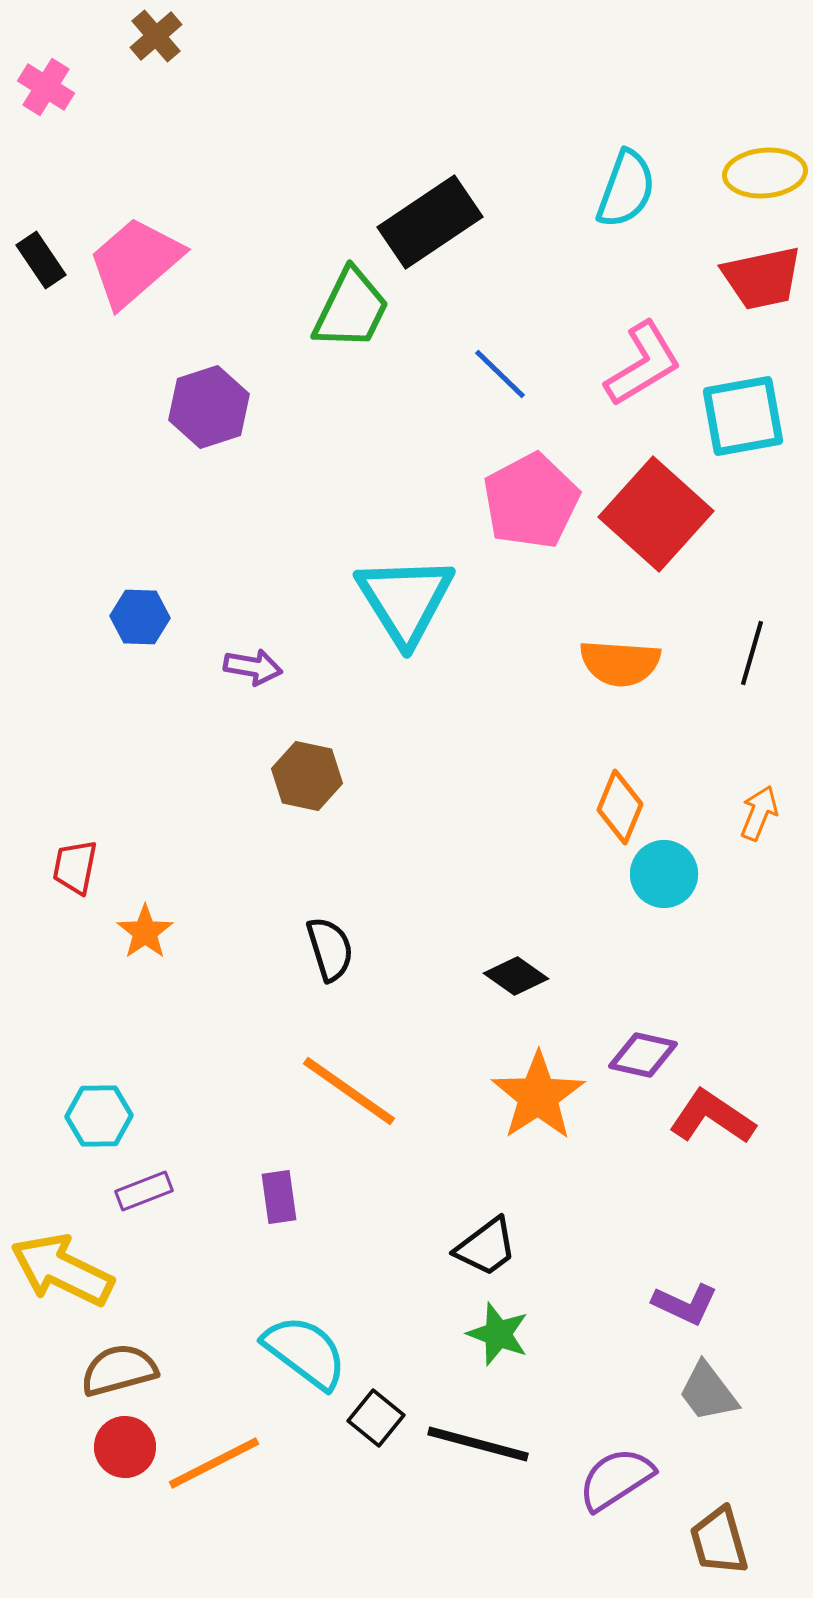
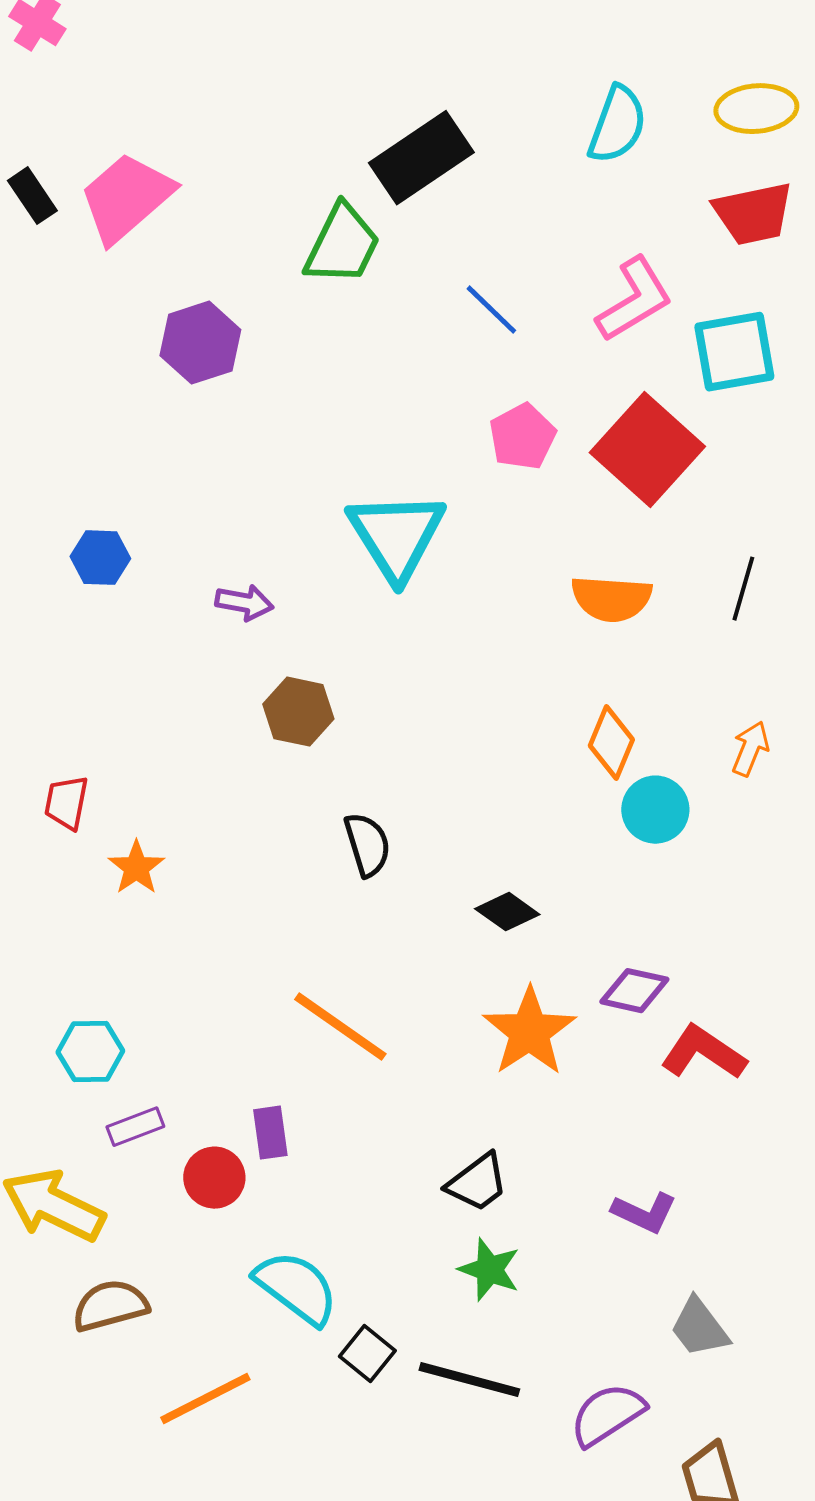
pink pentagon: (531, 501) -> (522, 437), size x0.7
blue hexagon: (140, 617) -> (100, 558), moved
black semicircle: (330, 949) -> (367, 845), moved
purple L-shape: (685, 1304) -> (644, 1213), moved
red circle: (125, 1447) -> (214, 1178), moved

